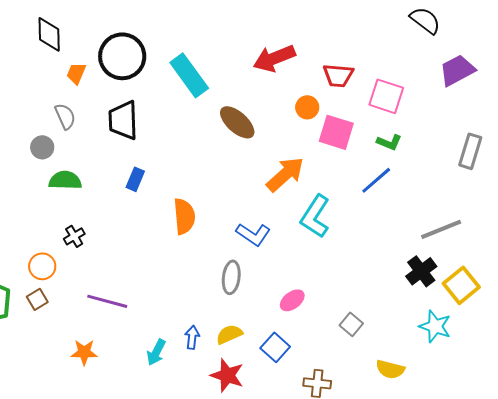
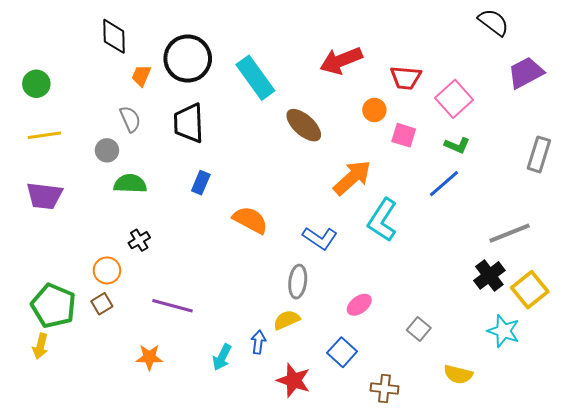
pink square: (386, 96) -> (454, 99), turned 30
pink square: (336, 132) -> (404, 135), size x0.7
orange semicircle: (184, 216) -> (250, 220), turned -57
yellow semicircle: (229, 334) -> (287, 320), moved

